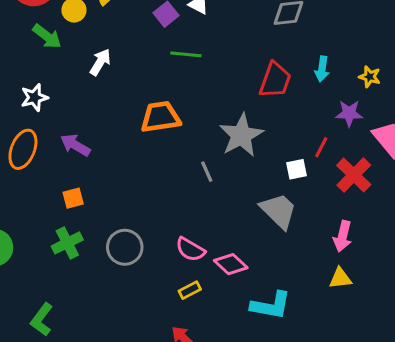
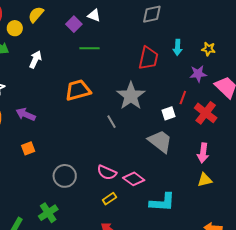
green cross: (67, 243) -> (48, 213), moved

